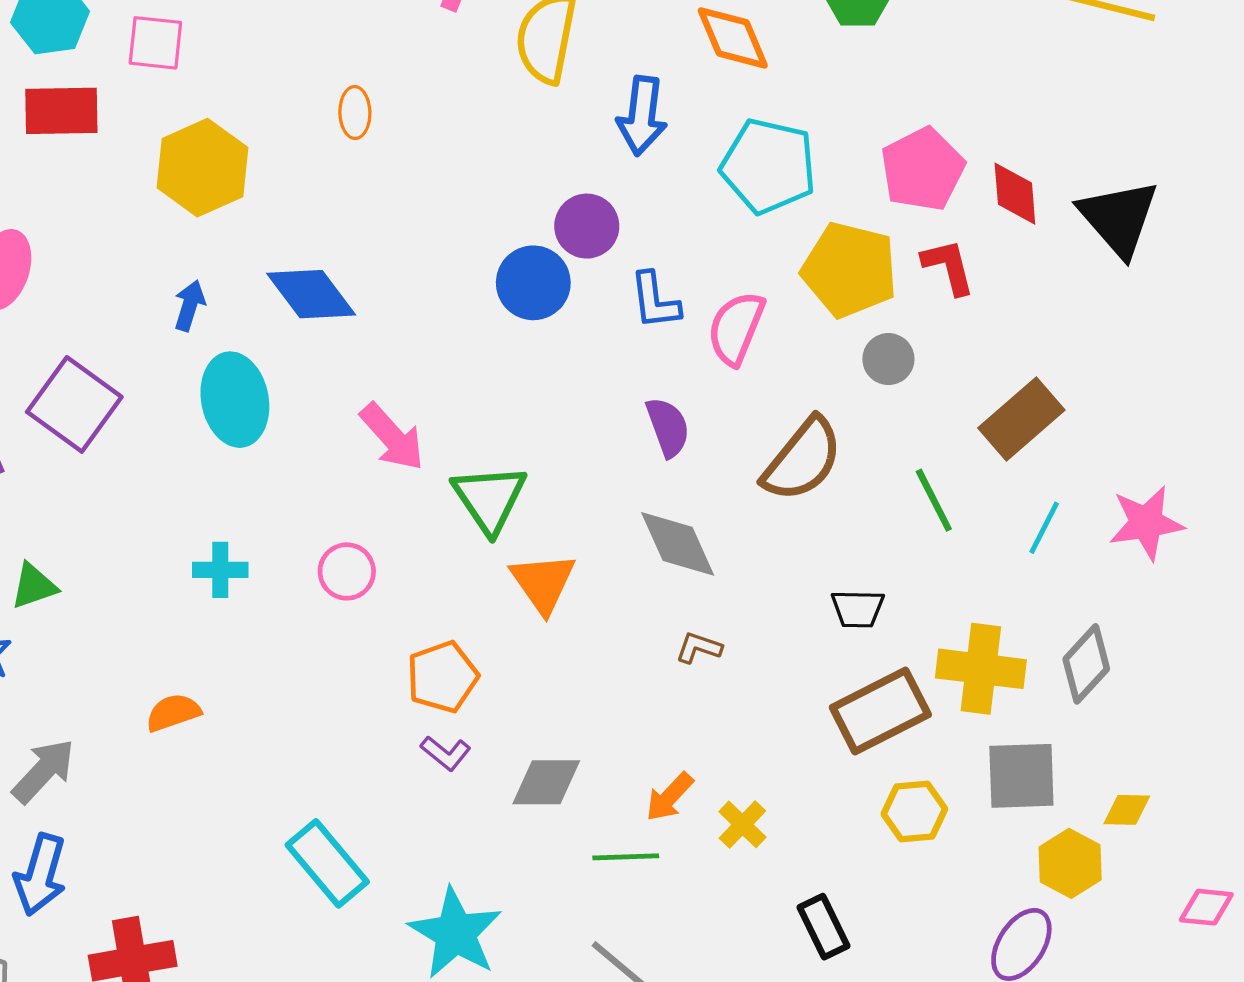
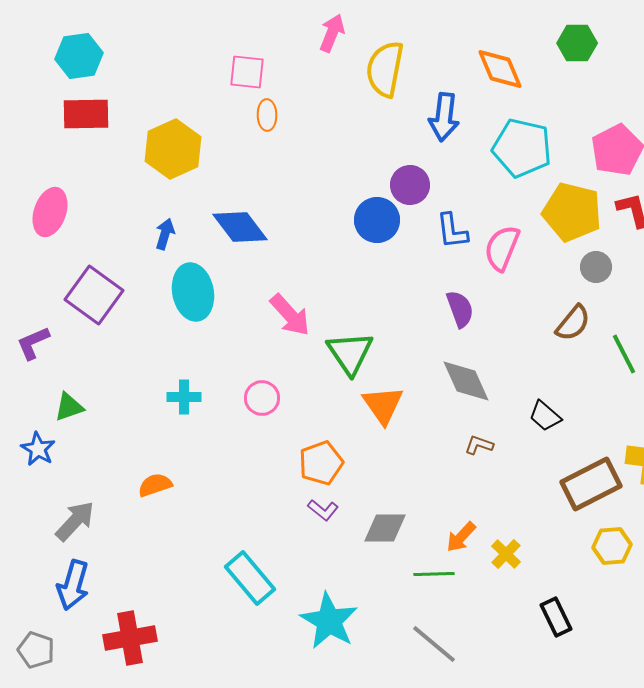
pink square: (155, 43) -> (247, 72), moved
brown semicircle: (802, 460) -> (573, 323), moved, size x0.7
black trapezoid: (858, 609) -> (545, 416), moved, turned 40

